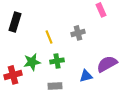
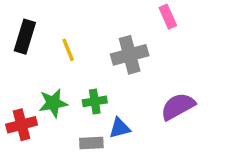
gray cross: (78, 33) -> (130, 55), size x1.5
yellow line: (49, 37) -> (68, 50), moved
blue triangle: (86, 76) -> (120, 128), moved

